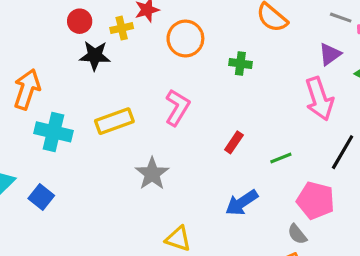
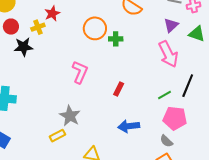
orange circle: (185, 39) -> (95, 28), moved
yellow rectangle: (114, 121) -> (57, 136), moved, size x0.7
green line: (281, 158) -> (164, 95), moved
blue arrow: (242, 203) -> (129, 126), turned 35

